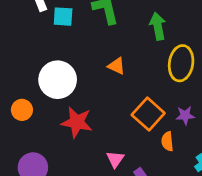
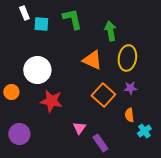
orange triangle: (117, 66) -> (92, 60), moved, size x1.5
purple star: (185, 115) -> (130, 88), moved
orange semicircle: (167, 141) -> (129, 115), moved

